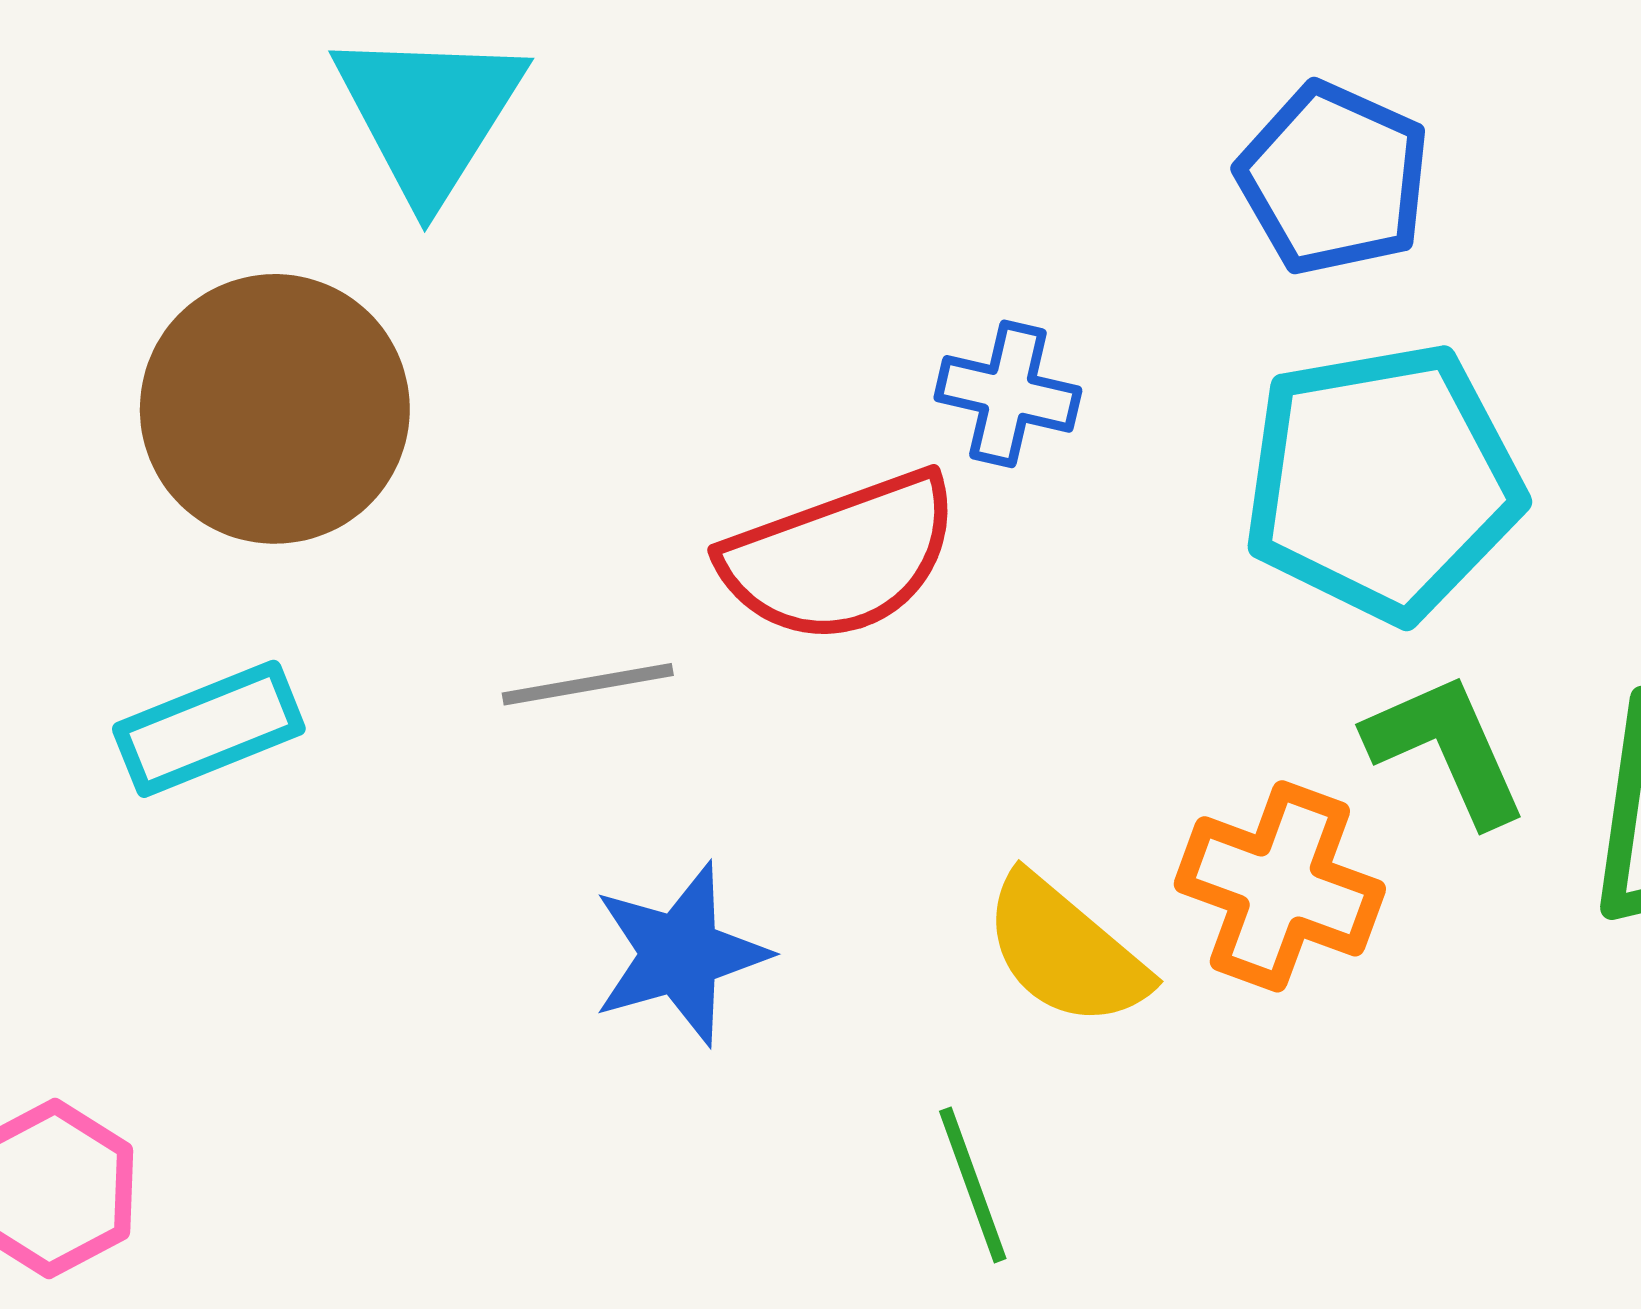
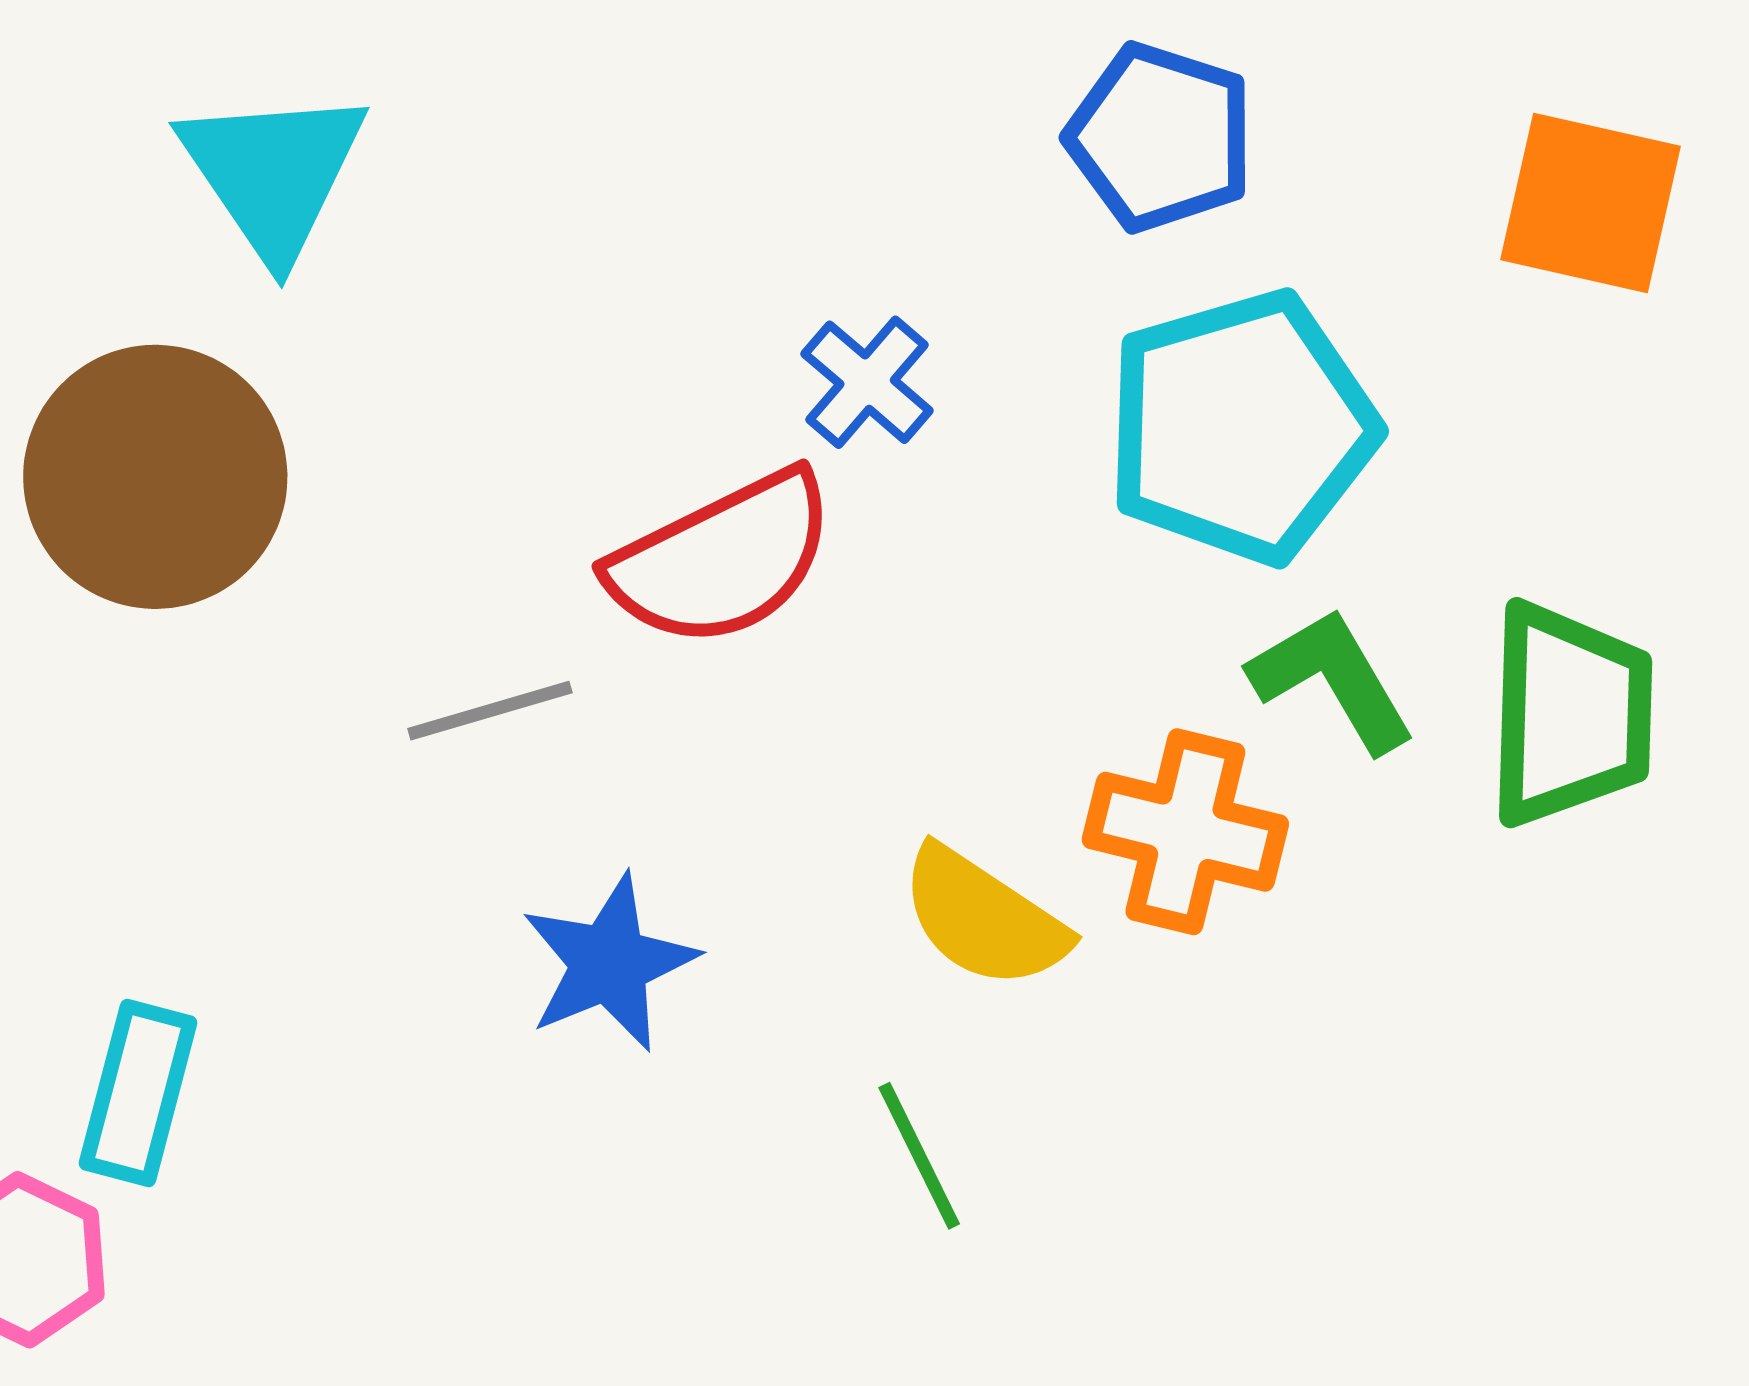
blue cross: (1008, 394) -> (867, 382), turned 34
cyan rectangle: (209, 729) -> (138, 1093), moved, turned -47

